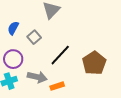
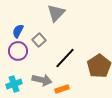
purple circle: (13, 59) -> (18, 51), moved

